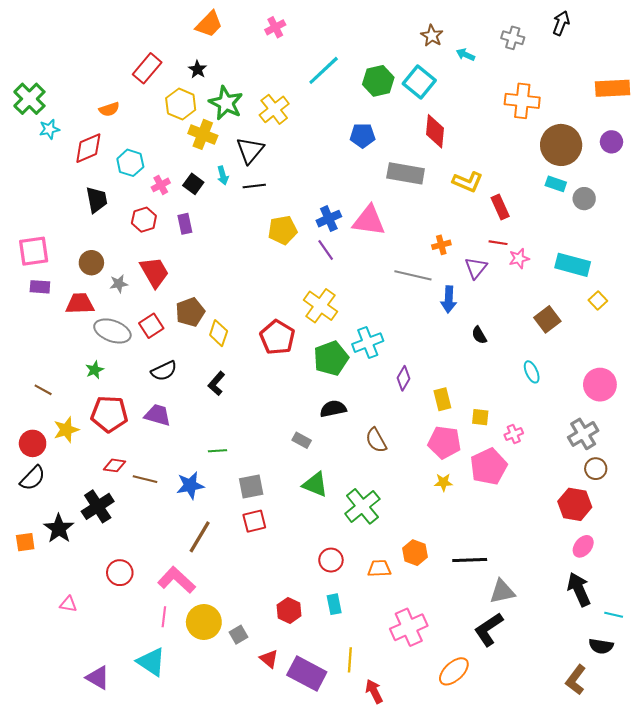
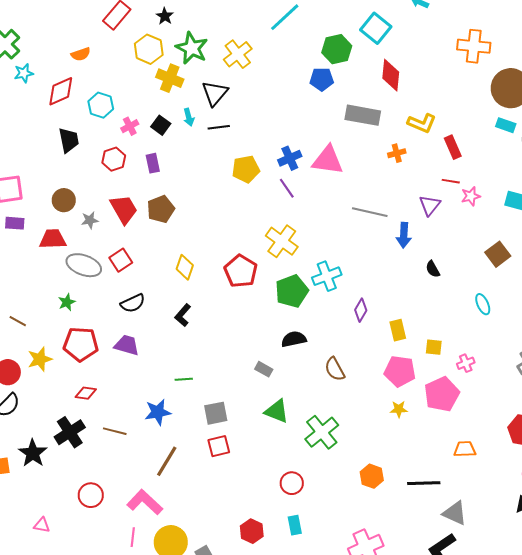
green hexagon: (378, 81) -> (337, 49), moved
orange cross: (441, 245) -> (397, 153), moved
brown pentagon: (190, 312) -> (161, 209), moved
brown line: (145, 479) -> (115, 431), moved
orange trapezoid: (379, 568) -> (465, 449), moved
gray triangle: (502, 592) -> (455, 513), turned 36

